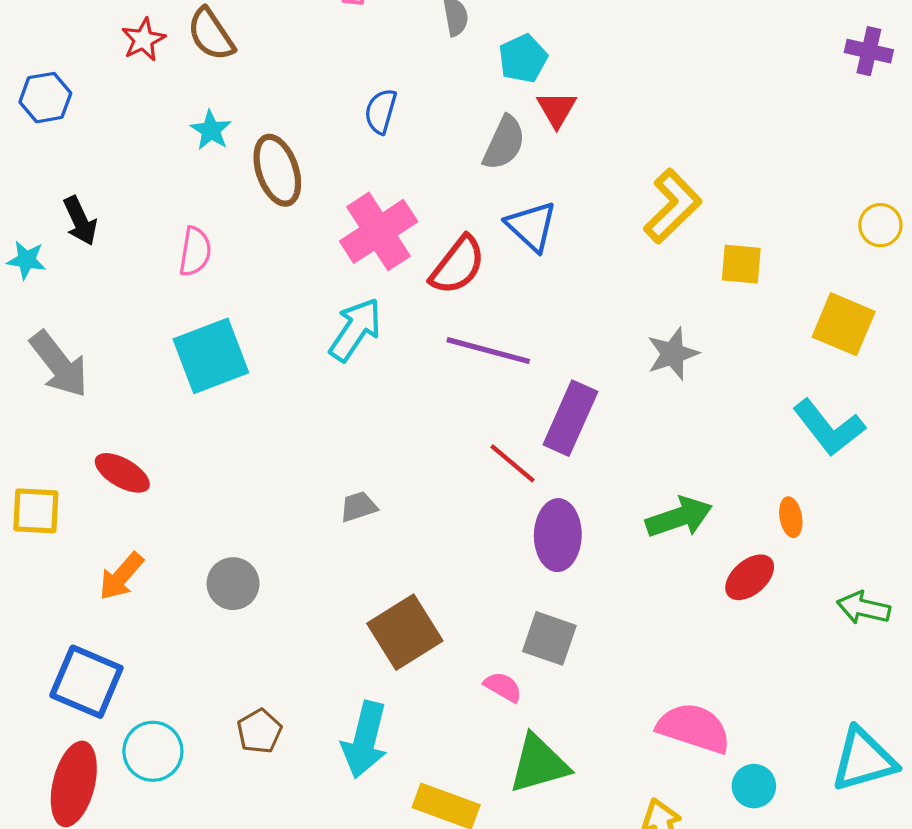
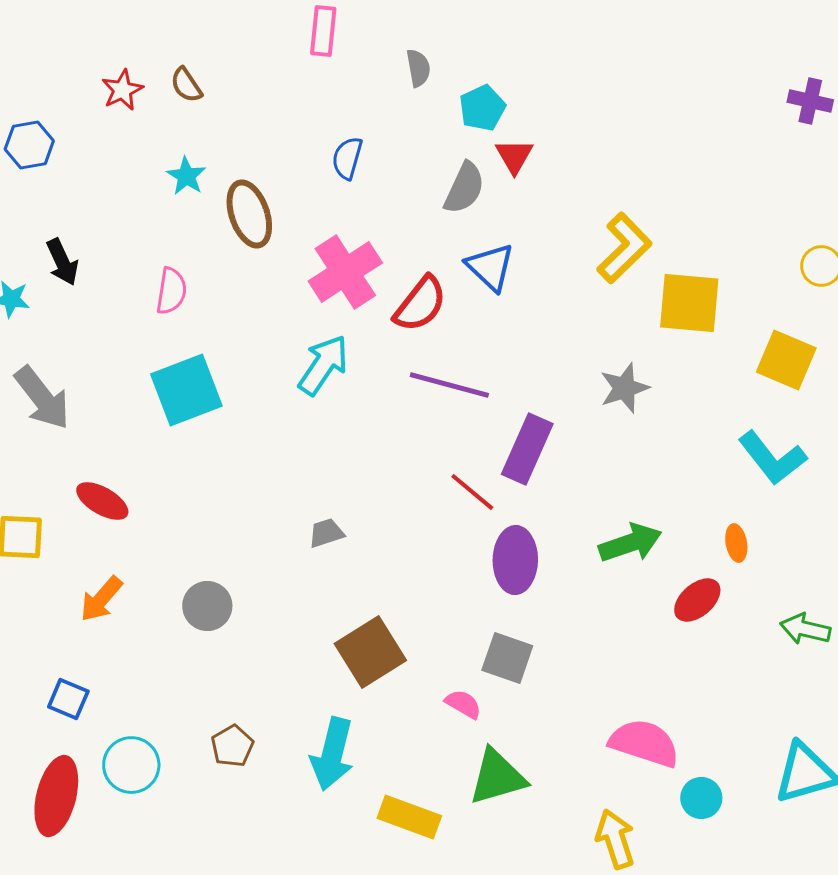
brown semicircle: (211, 34) -> (186, 85), size x0.7
yellow square: (741, 264) -> (689, 303), size x1.6
blue square: (86, 682) -> (68, 699), size x0.6

